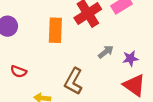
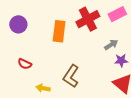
gray arrow: (106, 52) -> (111, 45), moved

